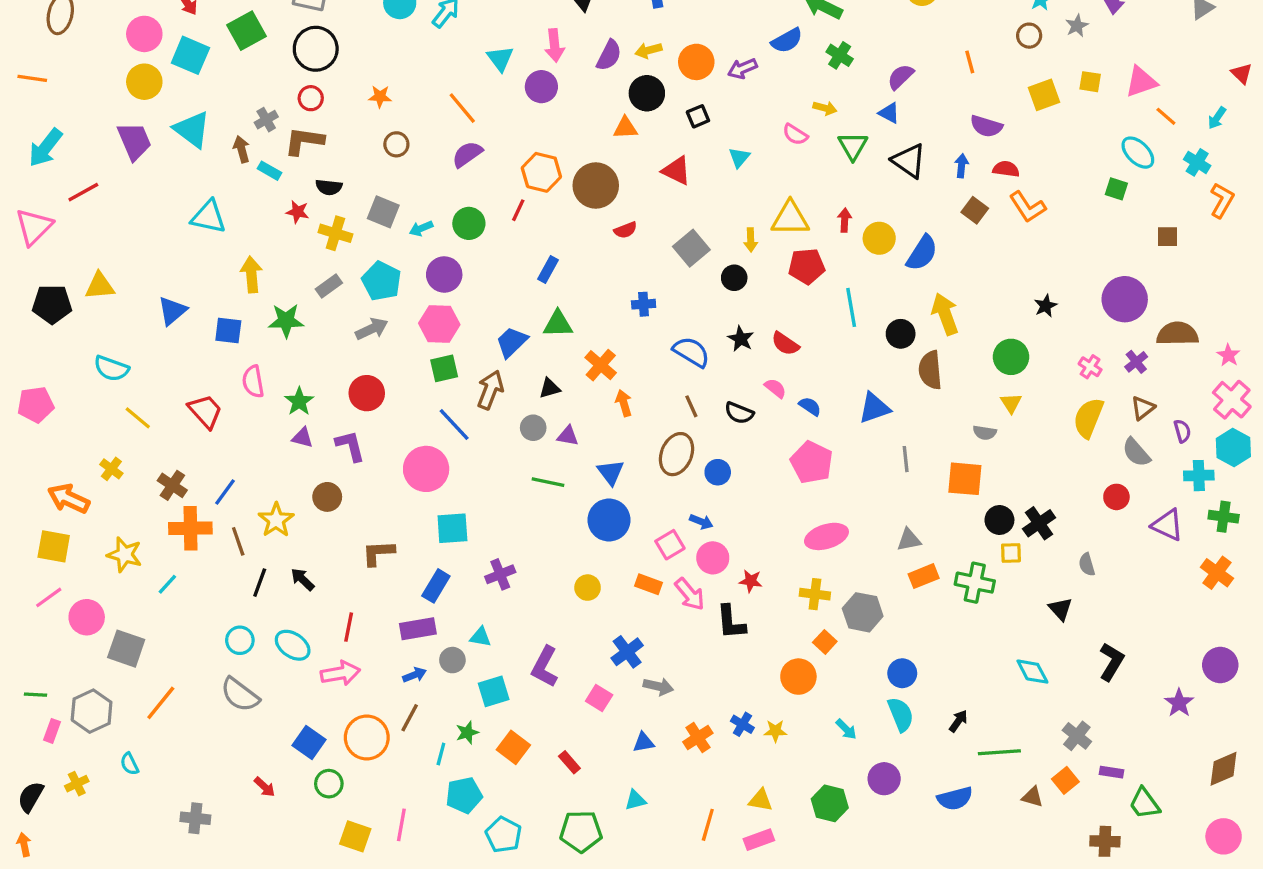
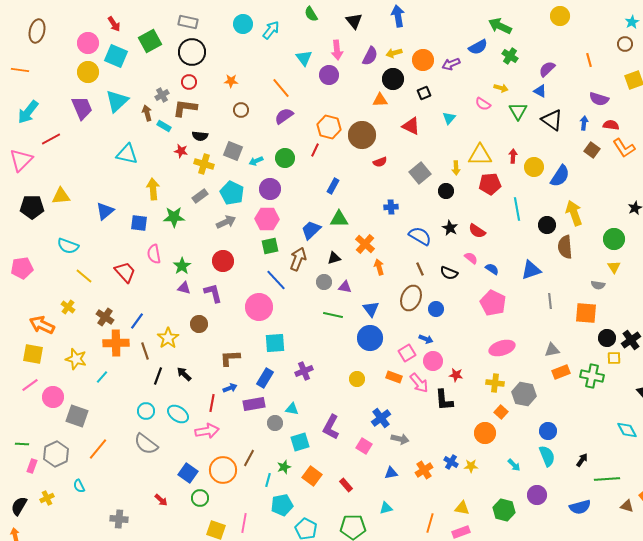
cyan triangle: (192, 129) -> (117, 101), turned 40
blue arrow: (415, 675) -> (230, 388), moved

